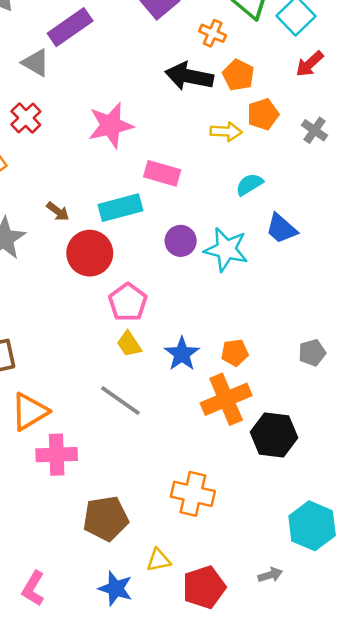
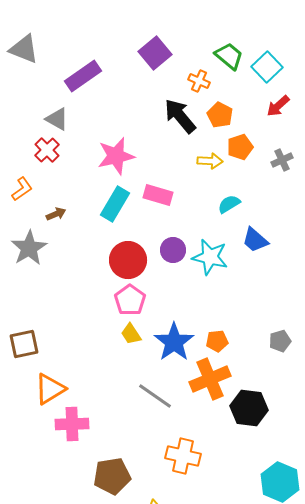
gray triangle: (36, 63) -> (57, 119), moved
black arrow: (189, 76) -> (180, 116), turned 39
gray cross: (315, 130) -> (282, 160), turned 30
cyan rectangle: (120, 208) -> (115, 204), moved, turned -44
brown arrow: (58, 211) -> (56, 214), moved, turned -60
red circle: (90, 253) -> (128, 260), moved
blue star: (182, 354) -> (174, 342), size x1.4
gray line: (120, 401) -> (155, 396), moved

